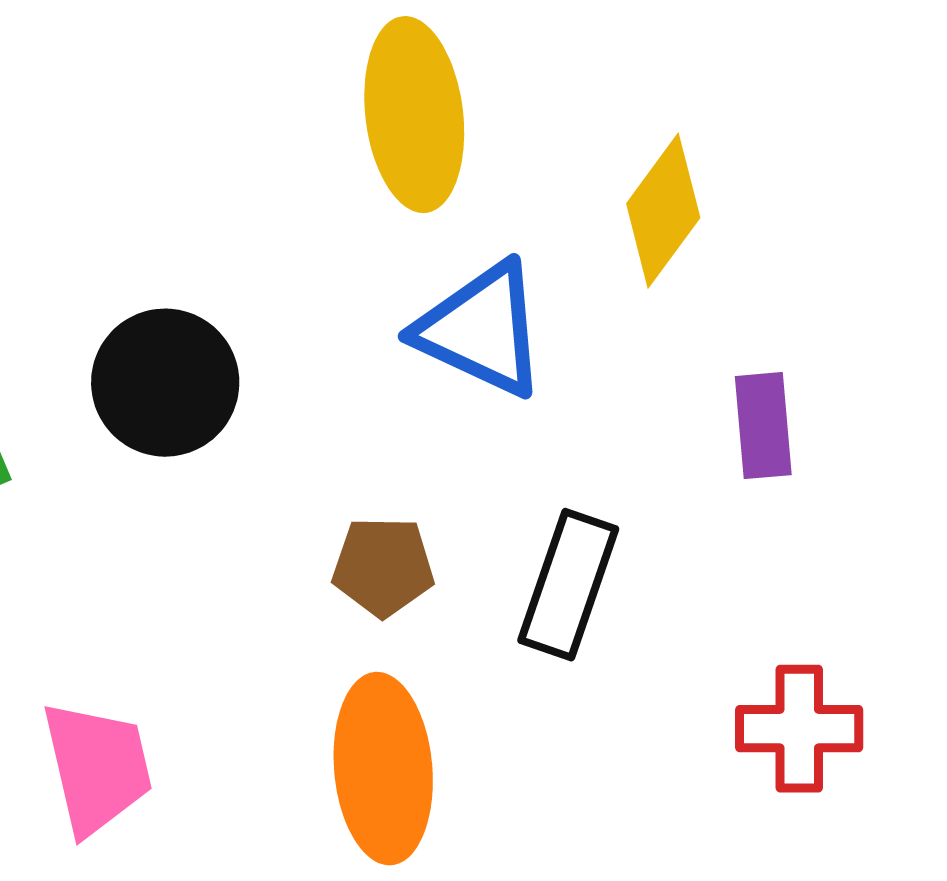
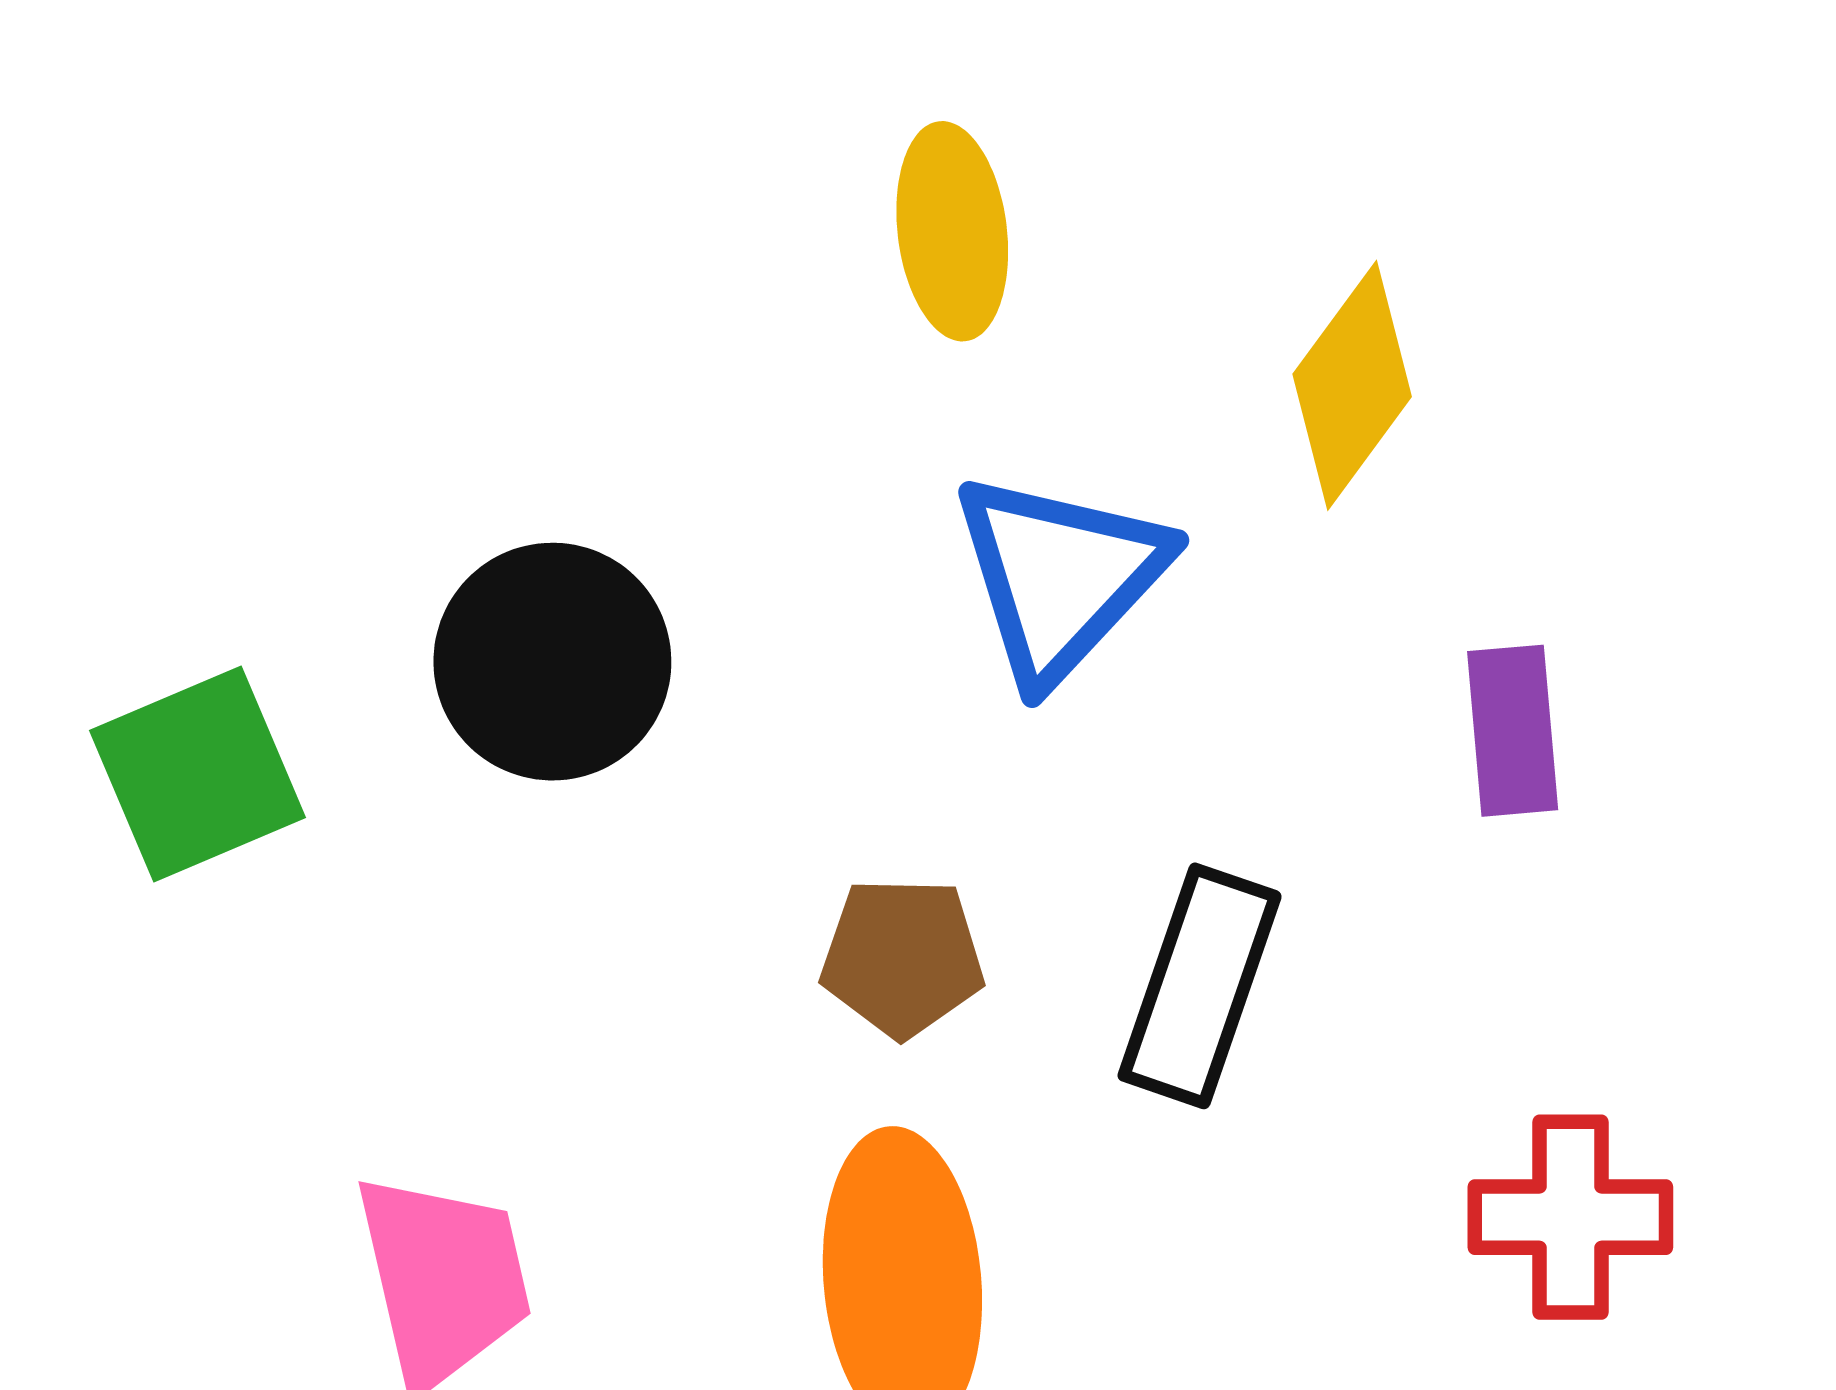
yellow ellipse: (414, 115) -> (952, 231), size x0.7
blue triangle: (481, 330) -> (1060, 576), turned 48

